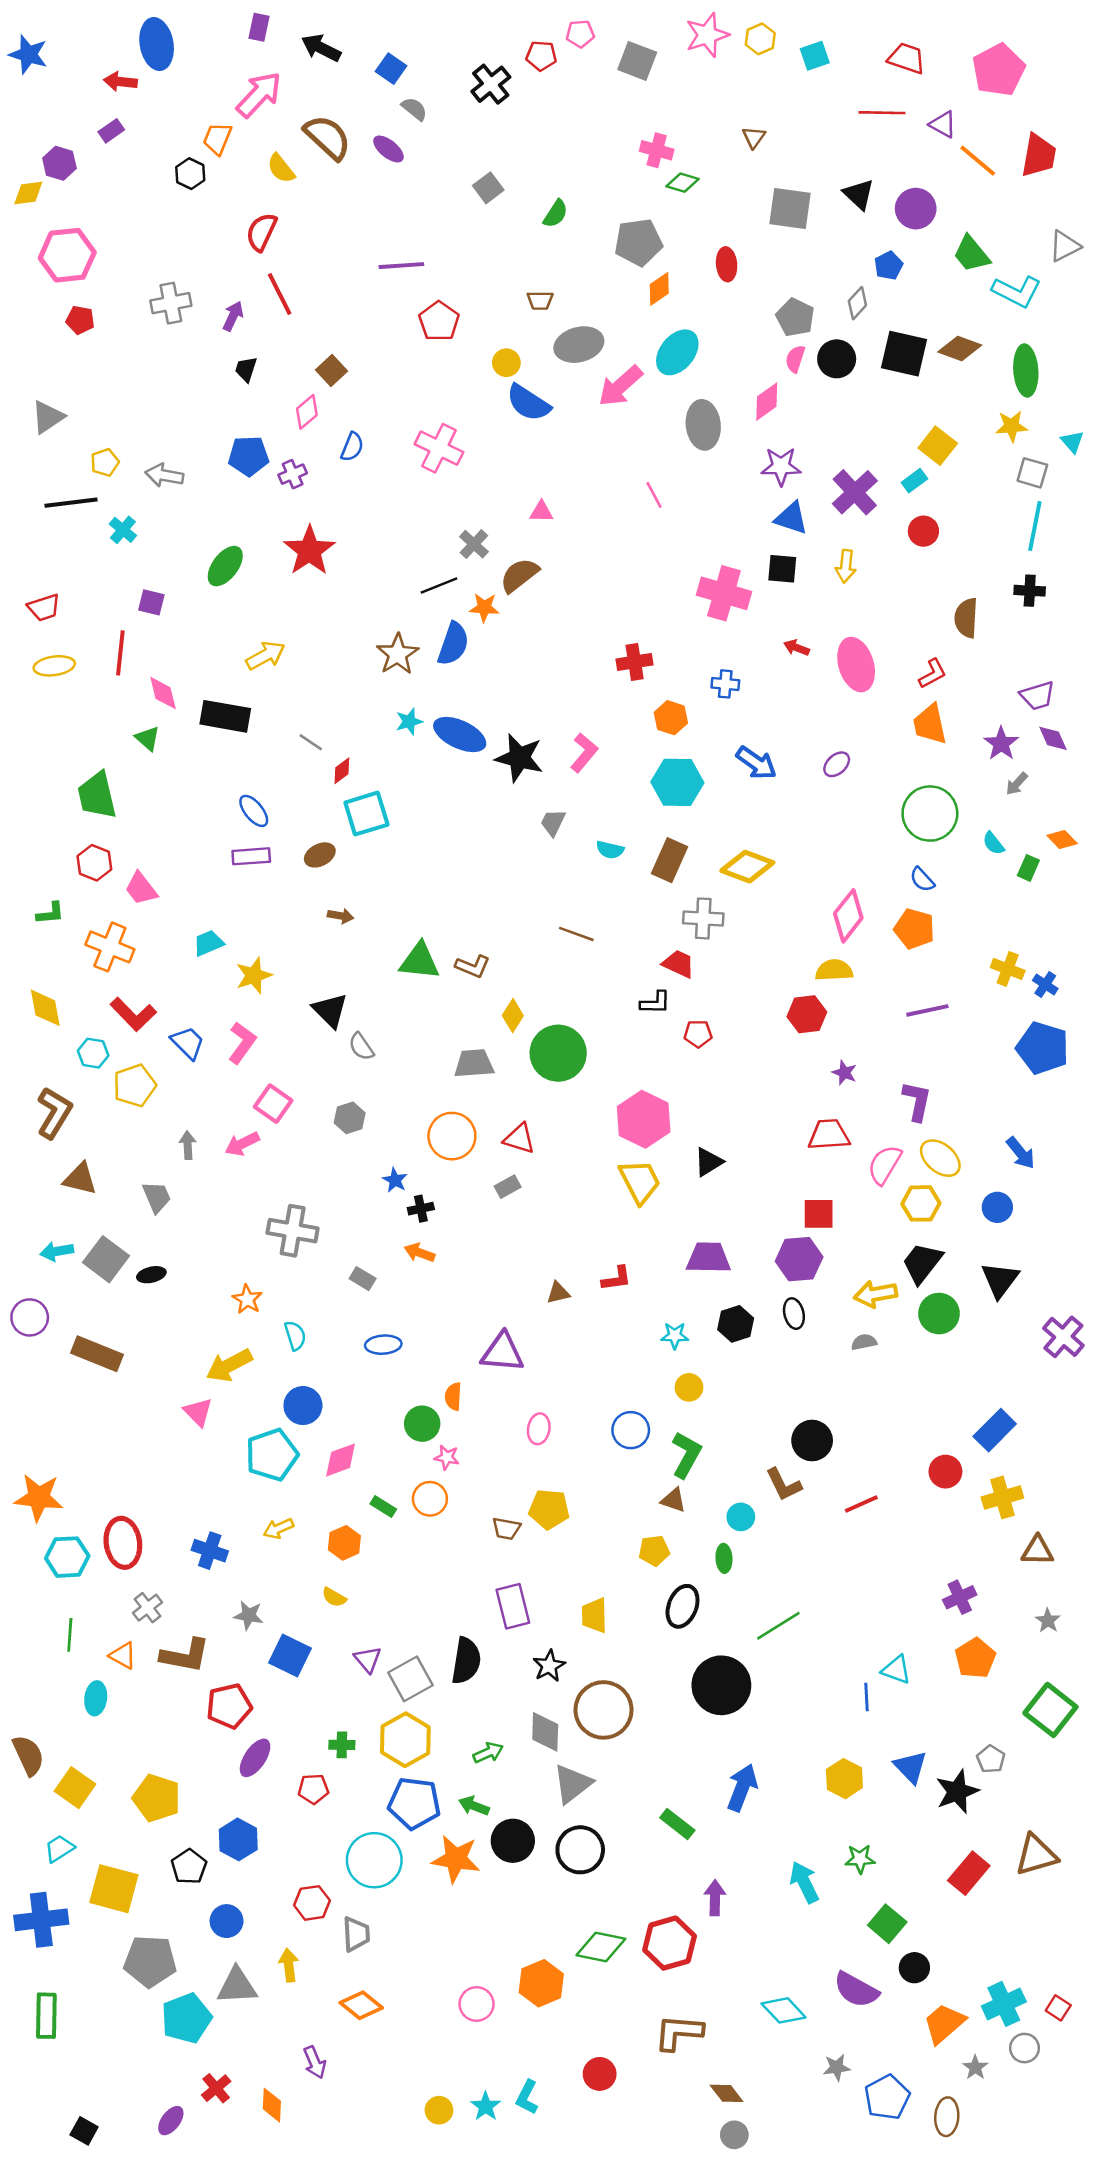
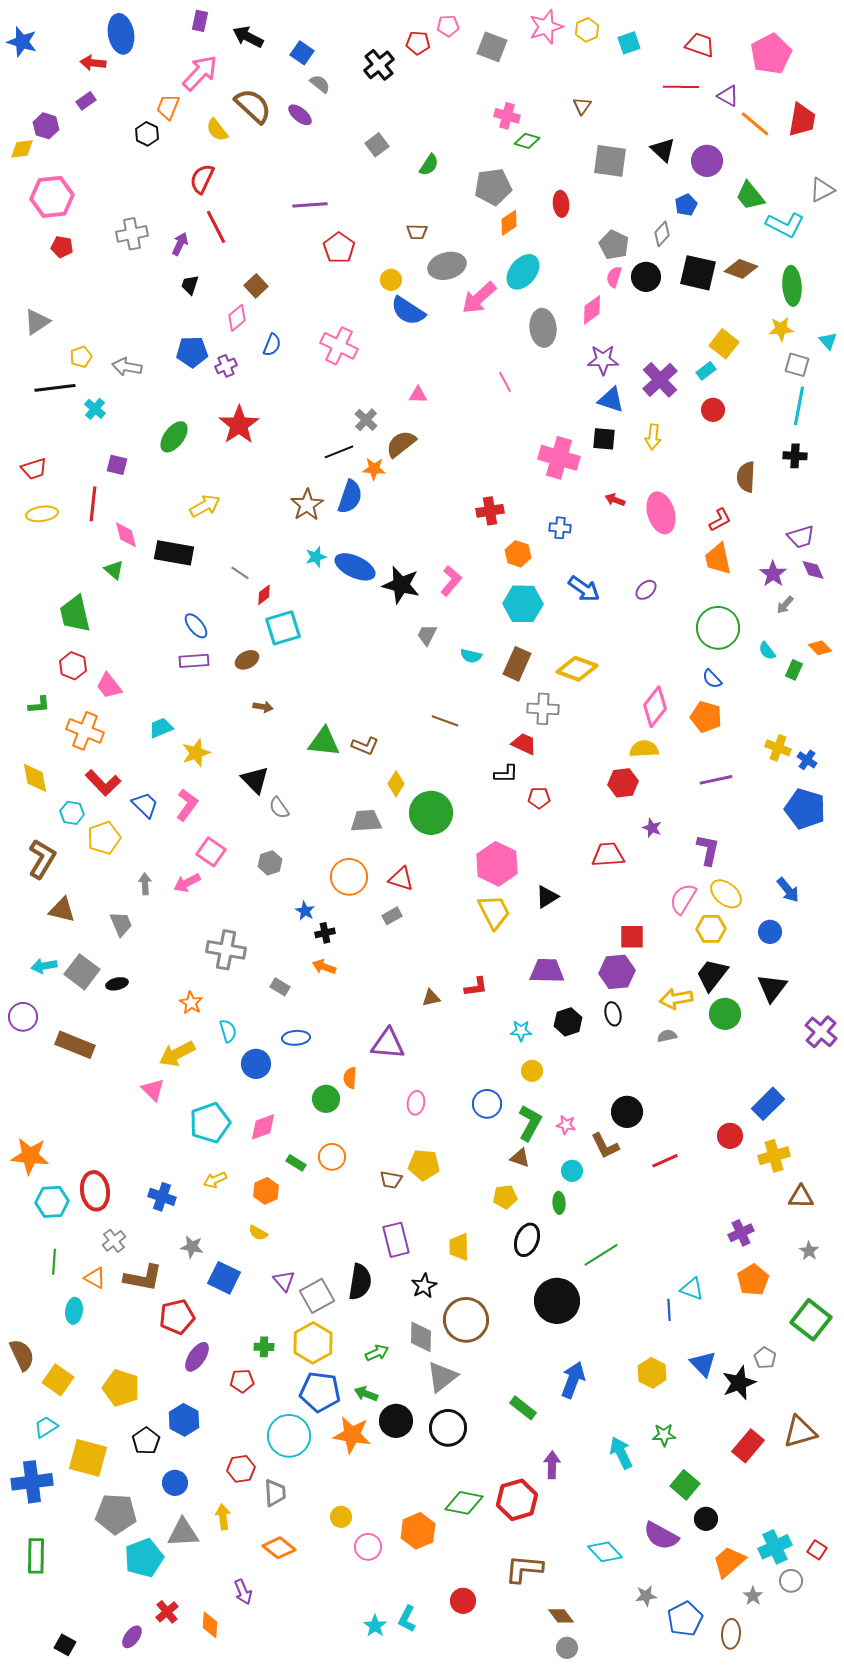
red trapezoid: (829, 1135) -> (608, 855), moved
blue circle: (303, 1406) -> (256, 1064), moved
pink star: (447, 1457) -> (566, 1125), moved
yellow circle: (439, 2110) -> (341, 1517), moved

